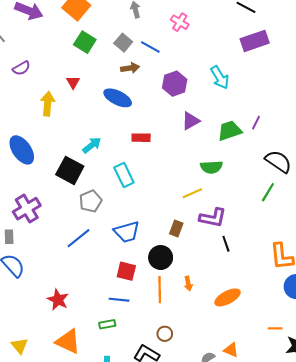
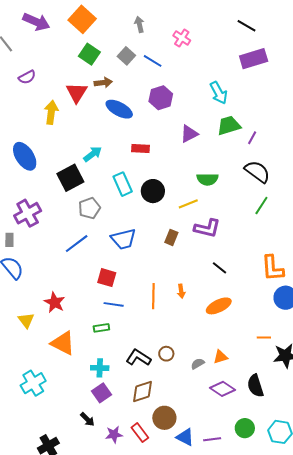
brown arrow: (130, 68) -> (103, 83), moved
red triangle: (73, 82) -> (77, 93), size x1.6
purple hexagon: (175, 84) -> (161, 98), moved
green trapezoid: (230, 131) -> (229, 125), moved
black semicircle: (278, 161) -> (257, 172), moved
black square: (70, 170) -> (70, 178), turned 32
black line: (226, 244) -> (219, 268), moved, turned -35
black circle: (161, 257) -> (153, 191), moved
red square: (126, 271) -> (107, 278), moved
brown circle: (165, 334) -> (166, 354), moved
yellow triangle: (20, 346) -> (26, 320), moved
orange triangle: (231, 350) -> (220, 357), turned -42

